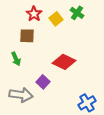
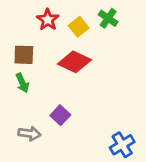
brown square: (27, 36) -> (24, 55), moved
red diamond: (64, 62) -> (74, 62), moved
gray arrow: (21, 95) -> (29, 134), size x0.7

